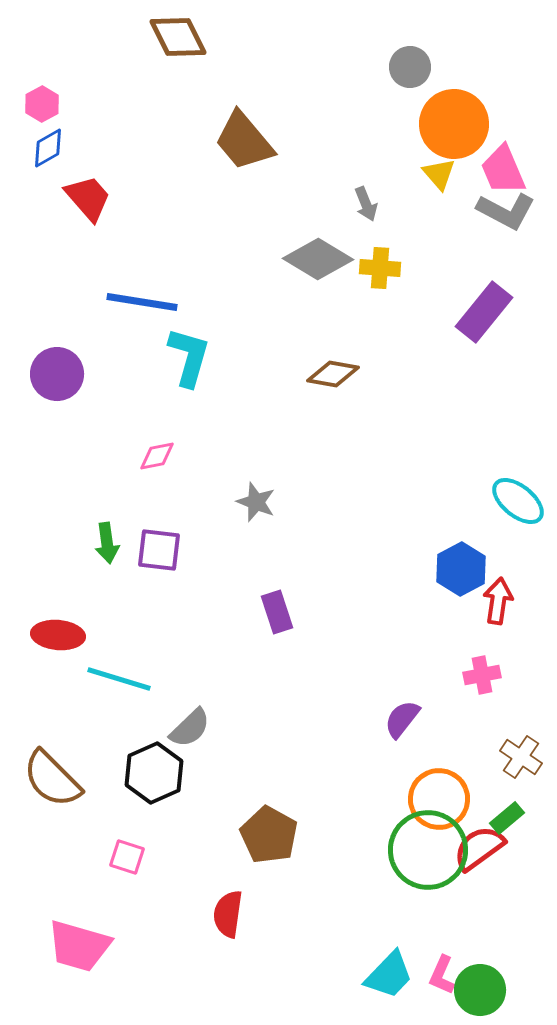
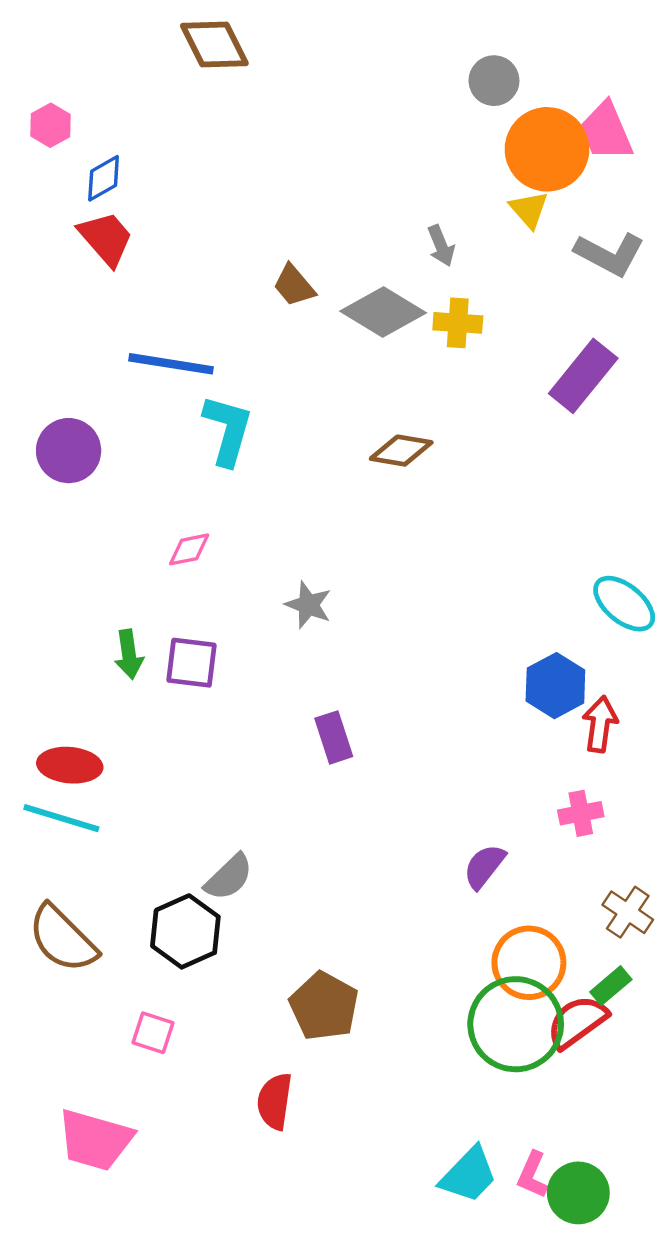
brown trapezoid: (244, 141) -> (294, 285), moved, size x0.6
blue diamond: (48, 148) -> (104, 178), moved
pink trapezoid: (503, 170) -> (606, 131), moved
cyan line: (119, 679) -> (61, 818), moved

